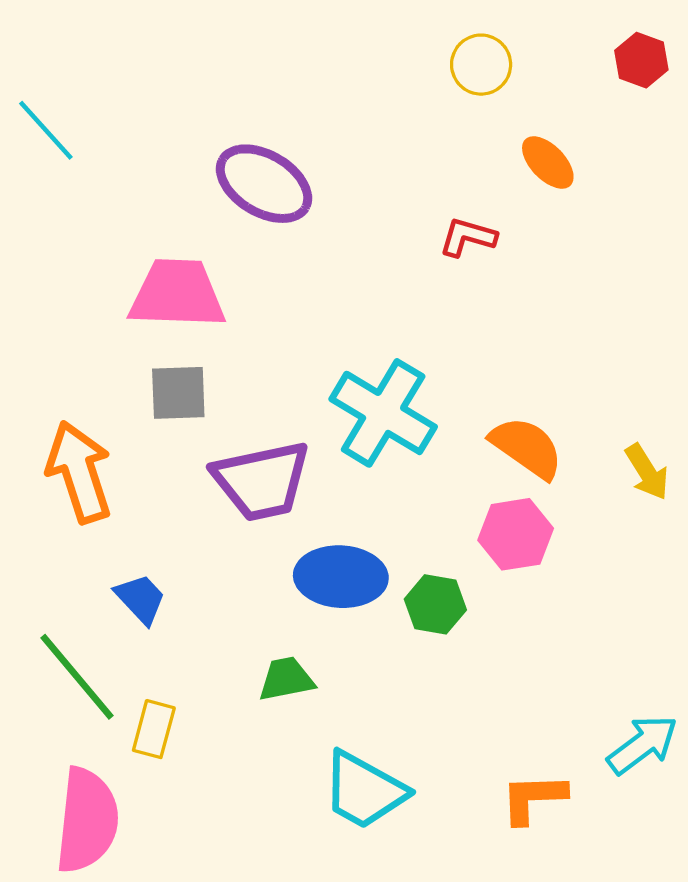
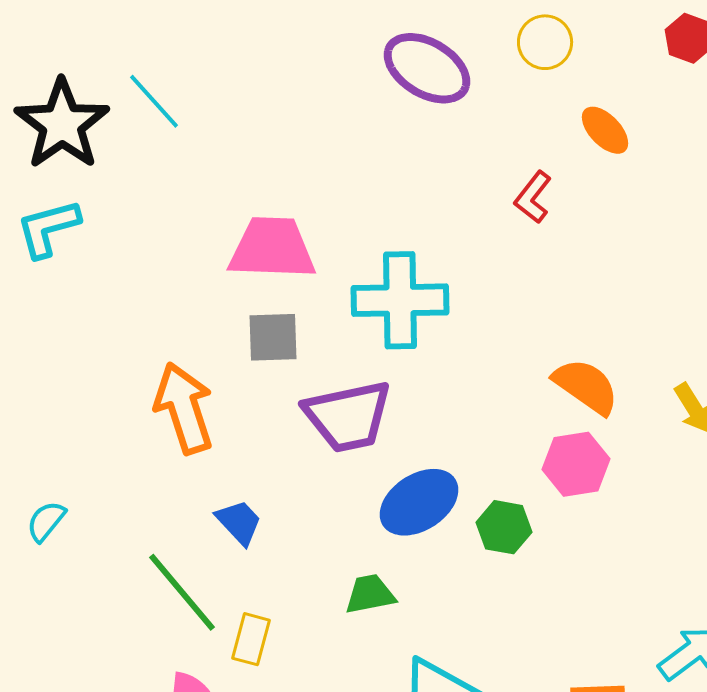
purple ellipse: (264, 184) -> (427, 68), moved
red L-shape: (468, 237) -> (533, 197), turned -68
cyan cross: (383, 413) -> (400, 300), moved, turned -32
blue ellipse: (341, 577) -> (419, 502), turned -36

